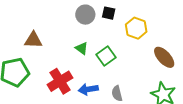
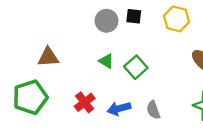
yellow hexagon: (136, 28) -> (176, 19), moved
red cross: (60, 81) -> (85, 102), size x0.7

